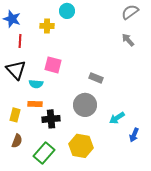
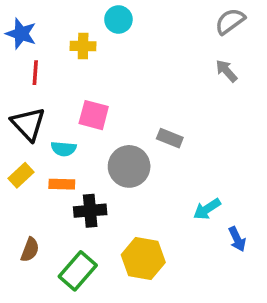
gray circle: (85, 105) -> (129, 166), moved
yellow rectangle: (15, 115) -> (21, 175), moved, turned 32
blue arrow: (134, 135) -> (237, 239), turned -48

